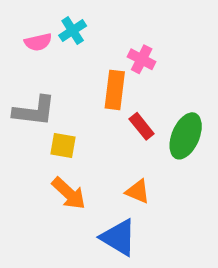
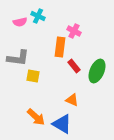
cyan cross: (73, 31) -> (38, 16), turned -32
orange arrow: (69, 193) -> (36, 117), moved

